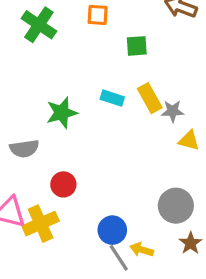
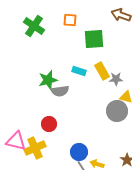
green square: (137, 46) -> (94, 39), size x1.5
gray semicircle: (24, 149) -> (60, 91), moved
gray circle: (176, 206) -> (117, 111), moved

